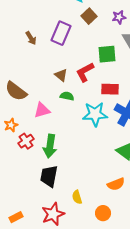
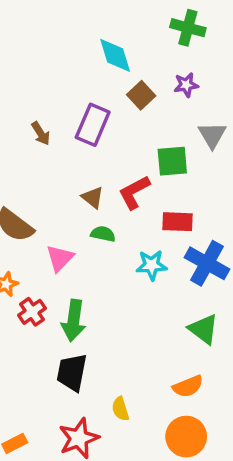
purple star: (119, 17) -> (186, 85), moved
pink triangle: (42, 110) -> (60, 258), turned -30
cyan star: (95, 114) -> (152, 265), size x0.7
orange circle: (103, 213) -> (186, 437), moved, size x1.5

